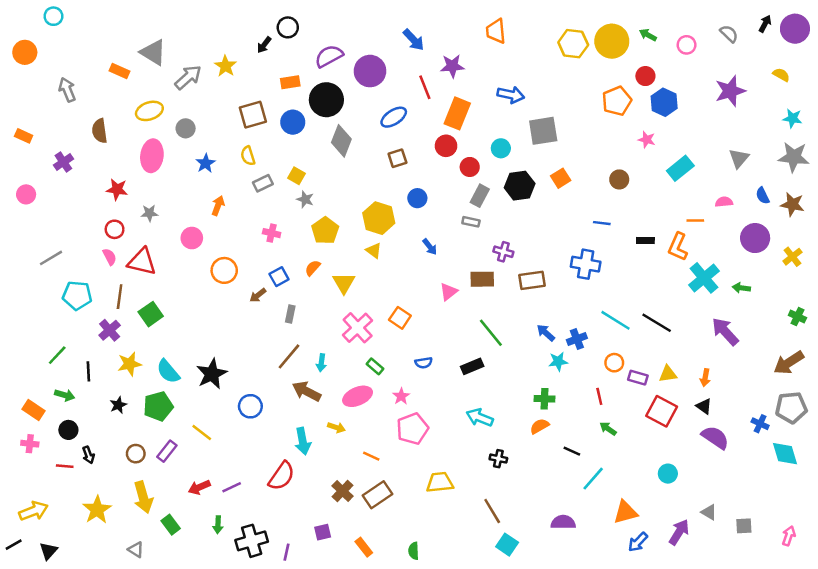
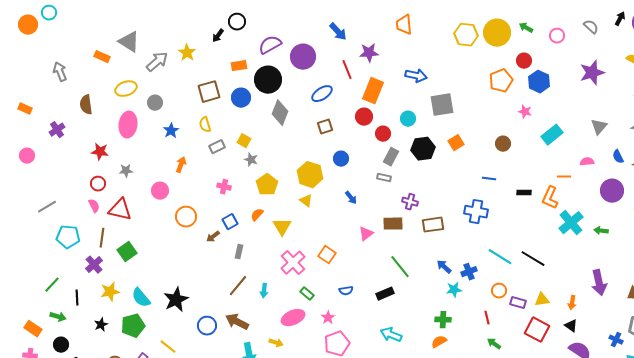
orange circle: (25, 52) -> (28, 25), moved
purple arrow: (725, 331) -> (599, 283), moved, turned -150
brown arrow: (306, 391) -> (237, 322), moved

